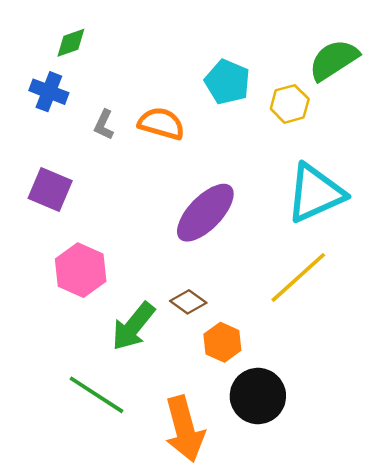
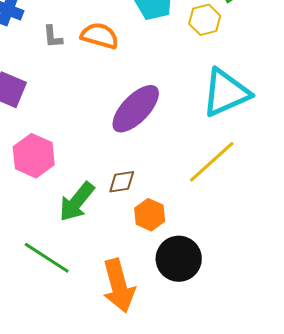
gray L-shape: (104, 125) -> (53, 37), turned -30
brown diamond: (188, 302) -> (122, 182), turned -44

